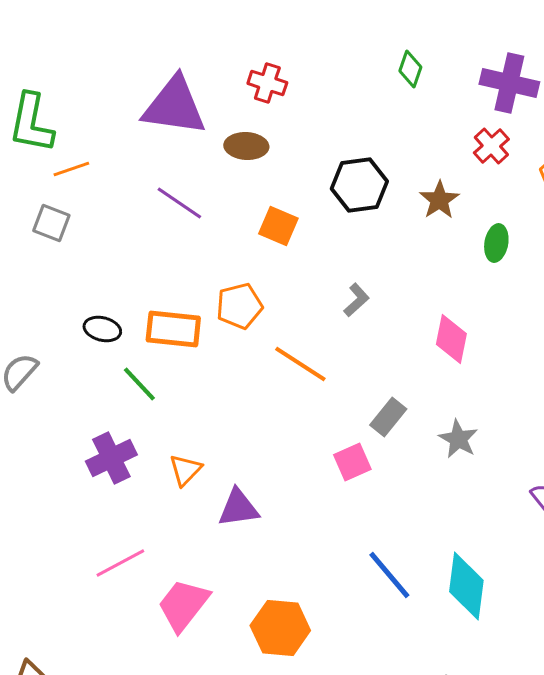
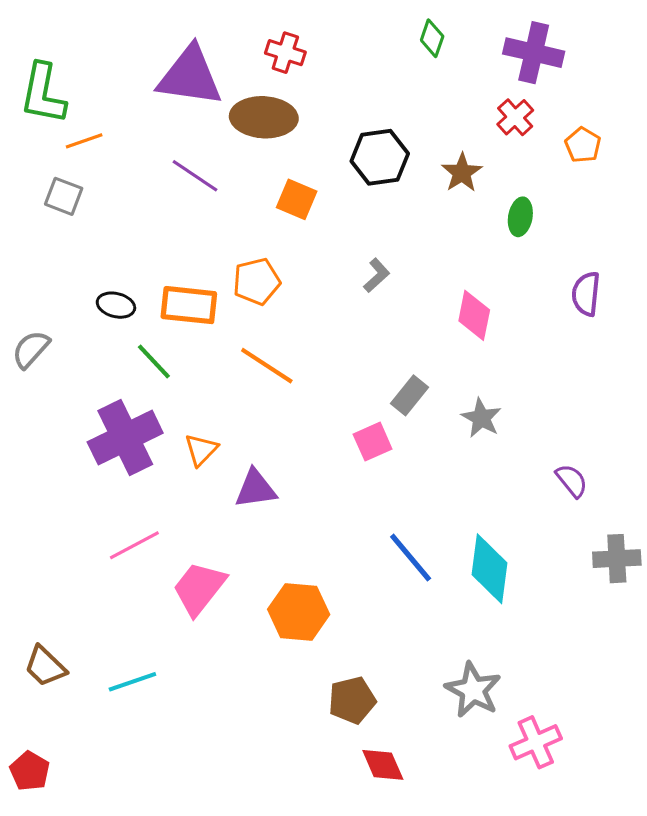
brown ellipse: (246, 146) -> (264, 117), size x1.5
orange line: (300, 364) -> (267, 366), moved
purple cross: (111, 458) -> (125, 437), size x1.4

